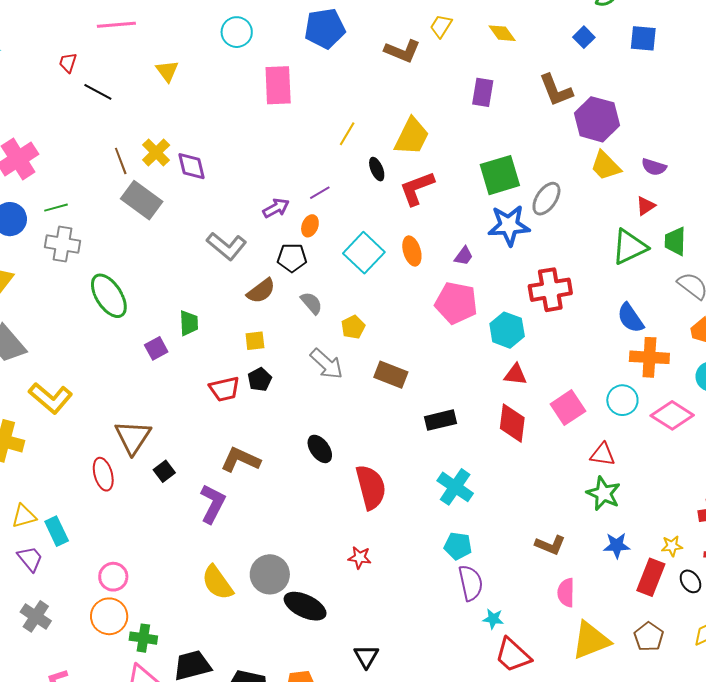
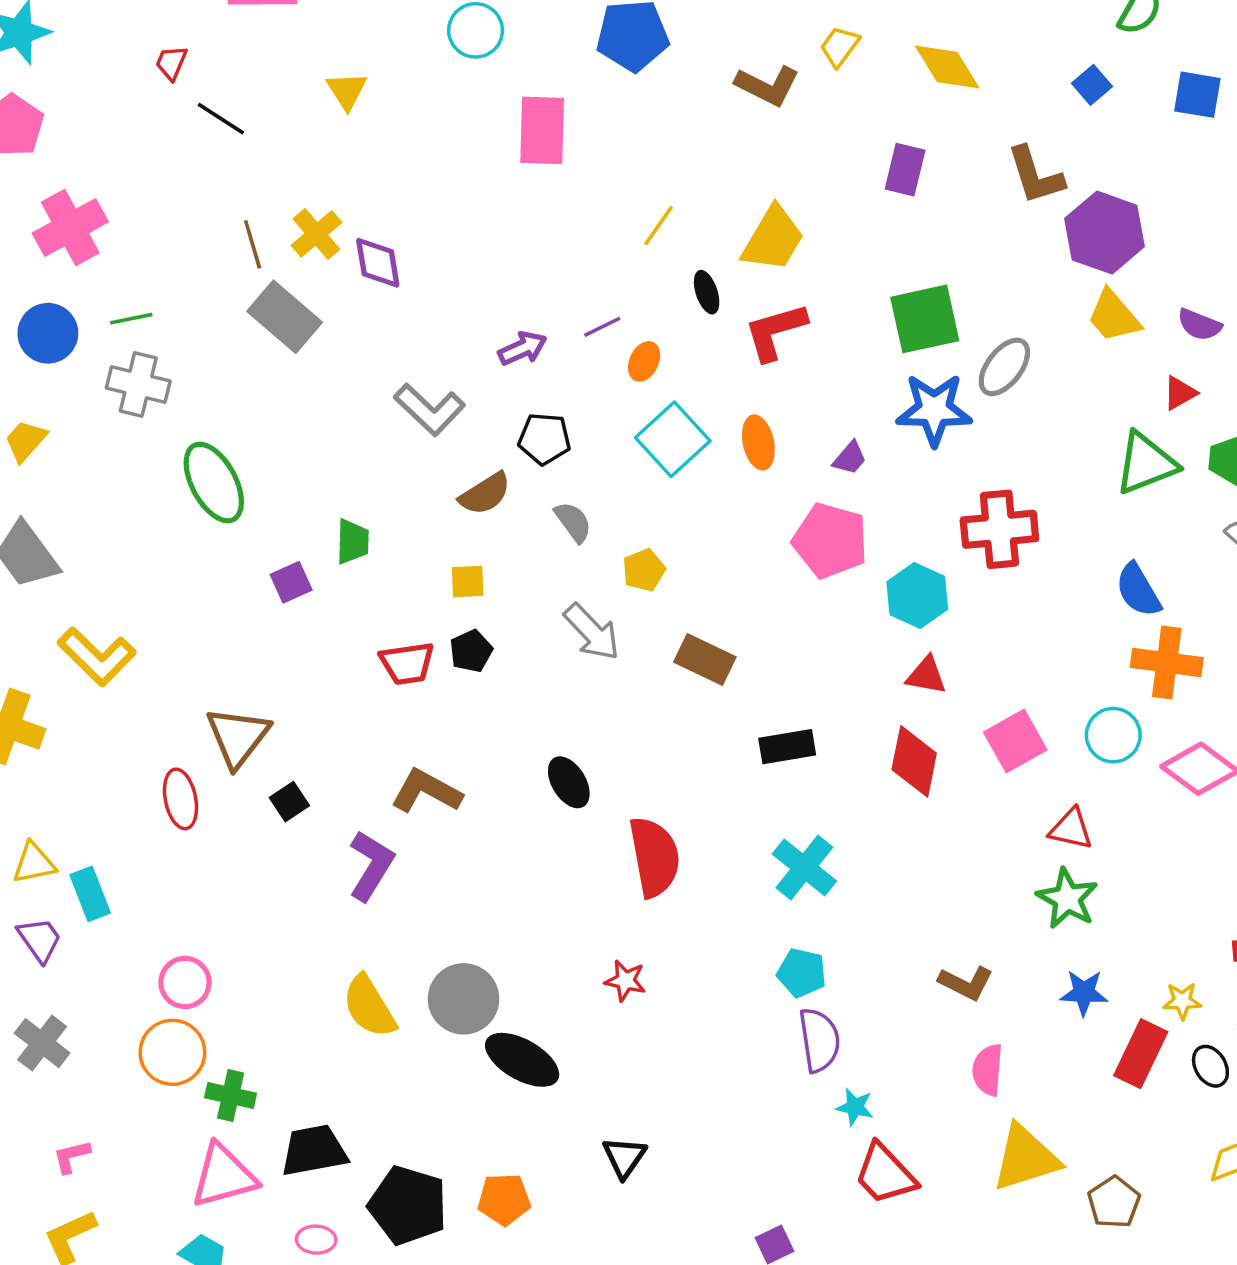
yellow diamond: (502, 33) -> (947, 67), size x1.4
orange ellipse: (310, 226) -> (644, 361), moved
brown pentagon: (649, 637) -> (1114, 1202), moved

